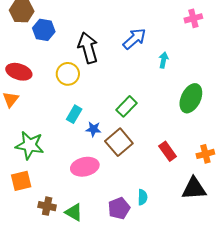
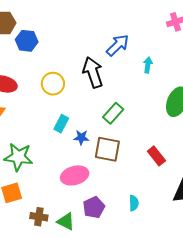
black arrow: (88, 48) -> (93, 72), moved
brown square: (119, 142) -> (107, 149), turned -36
purple pentagon: (119, 208) -> (94, 207), moved

